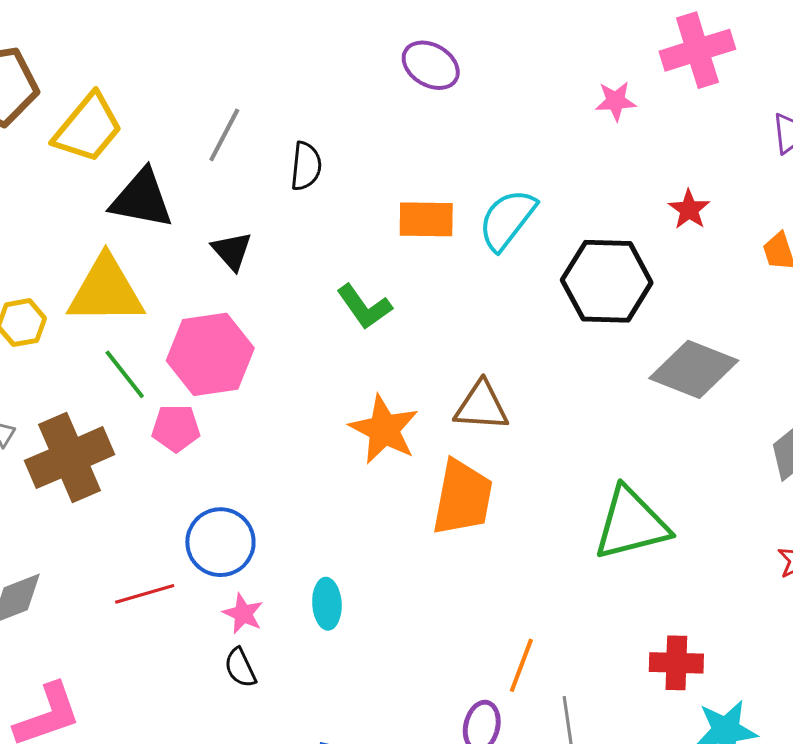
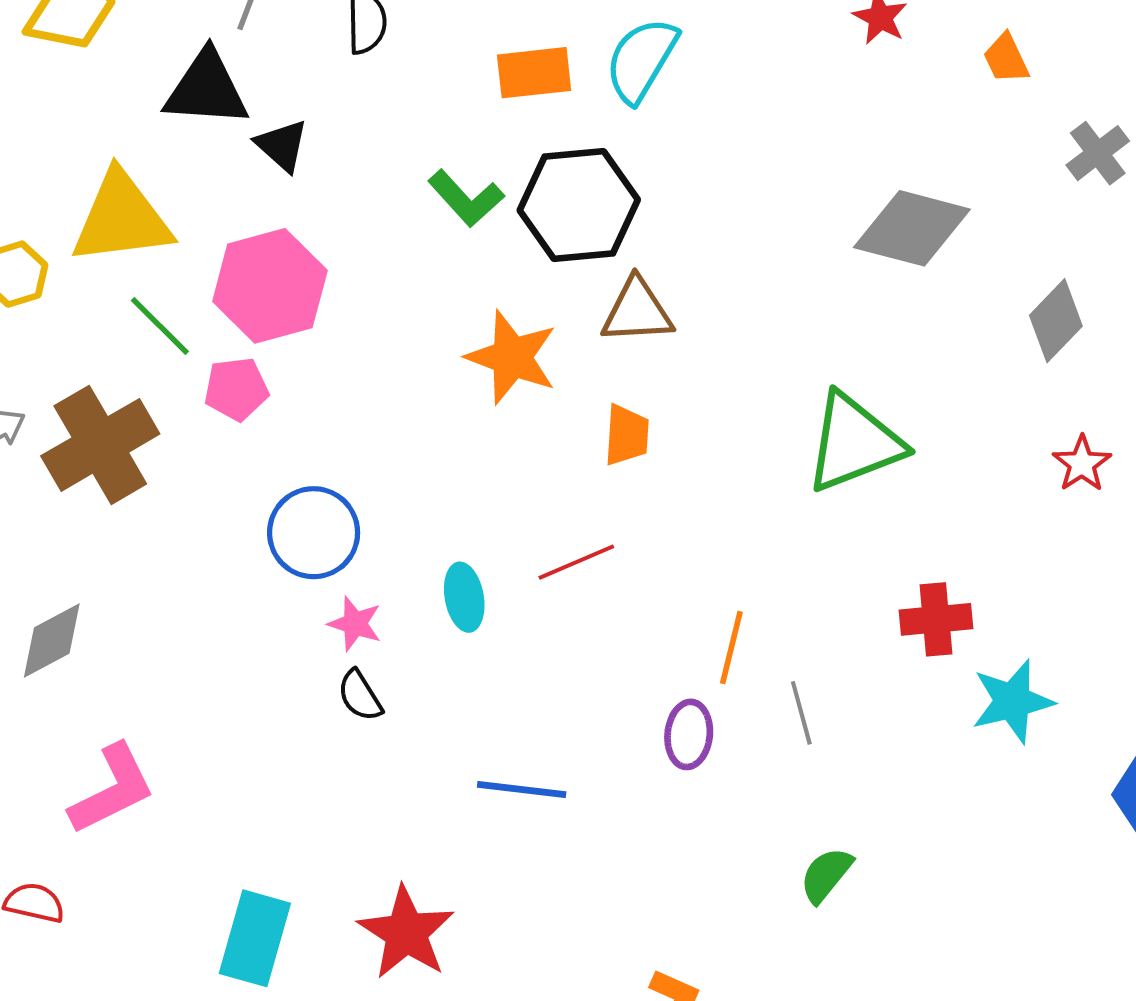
black triangle: (142, 199) -> (207, 89), moved
black hexagon: (607, 281) -> (579, 205), moved
orange trapezoid: (463, 498) -> (627, 435), size x0.6
red line: (145, 594) -> (576, 562), moved

